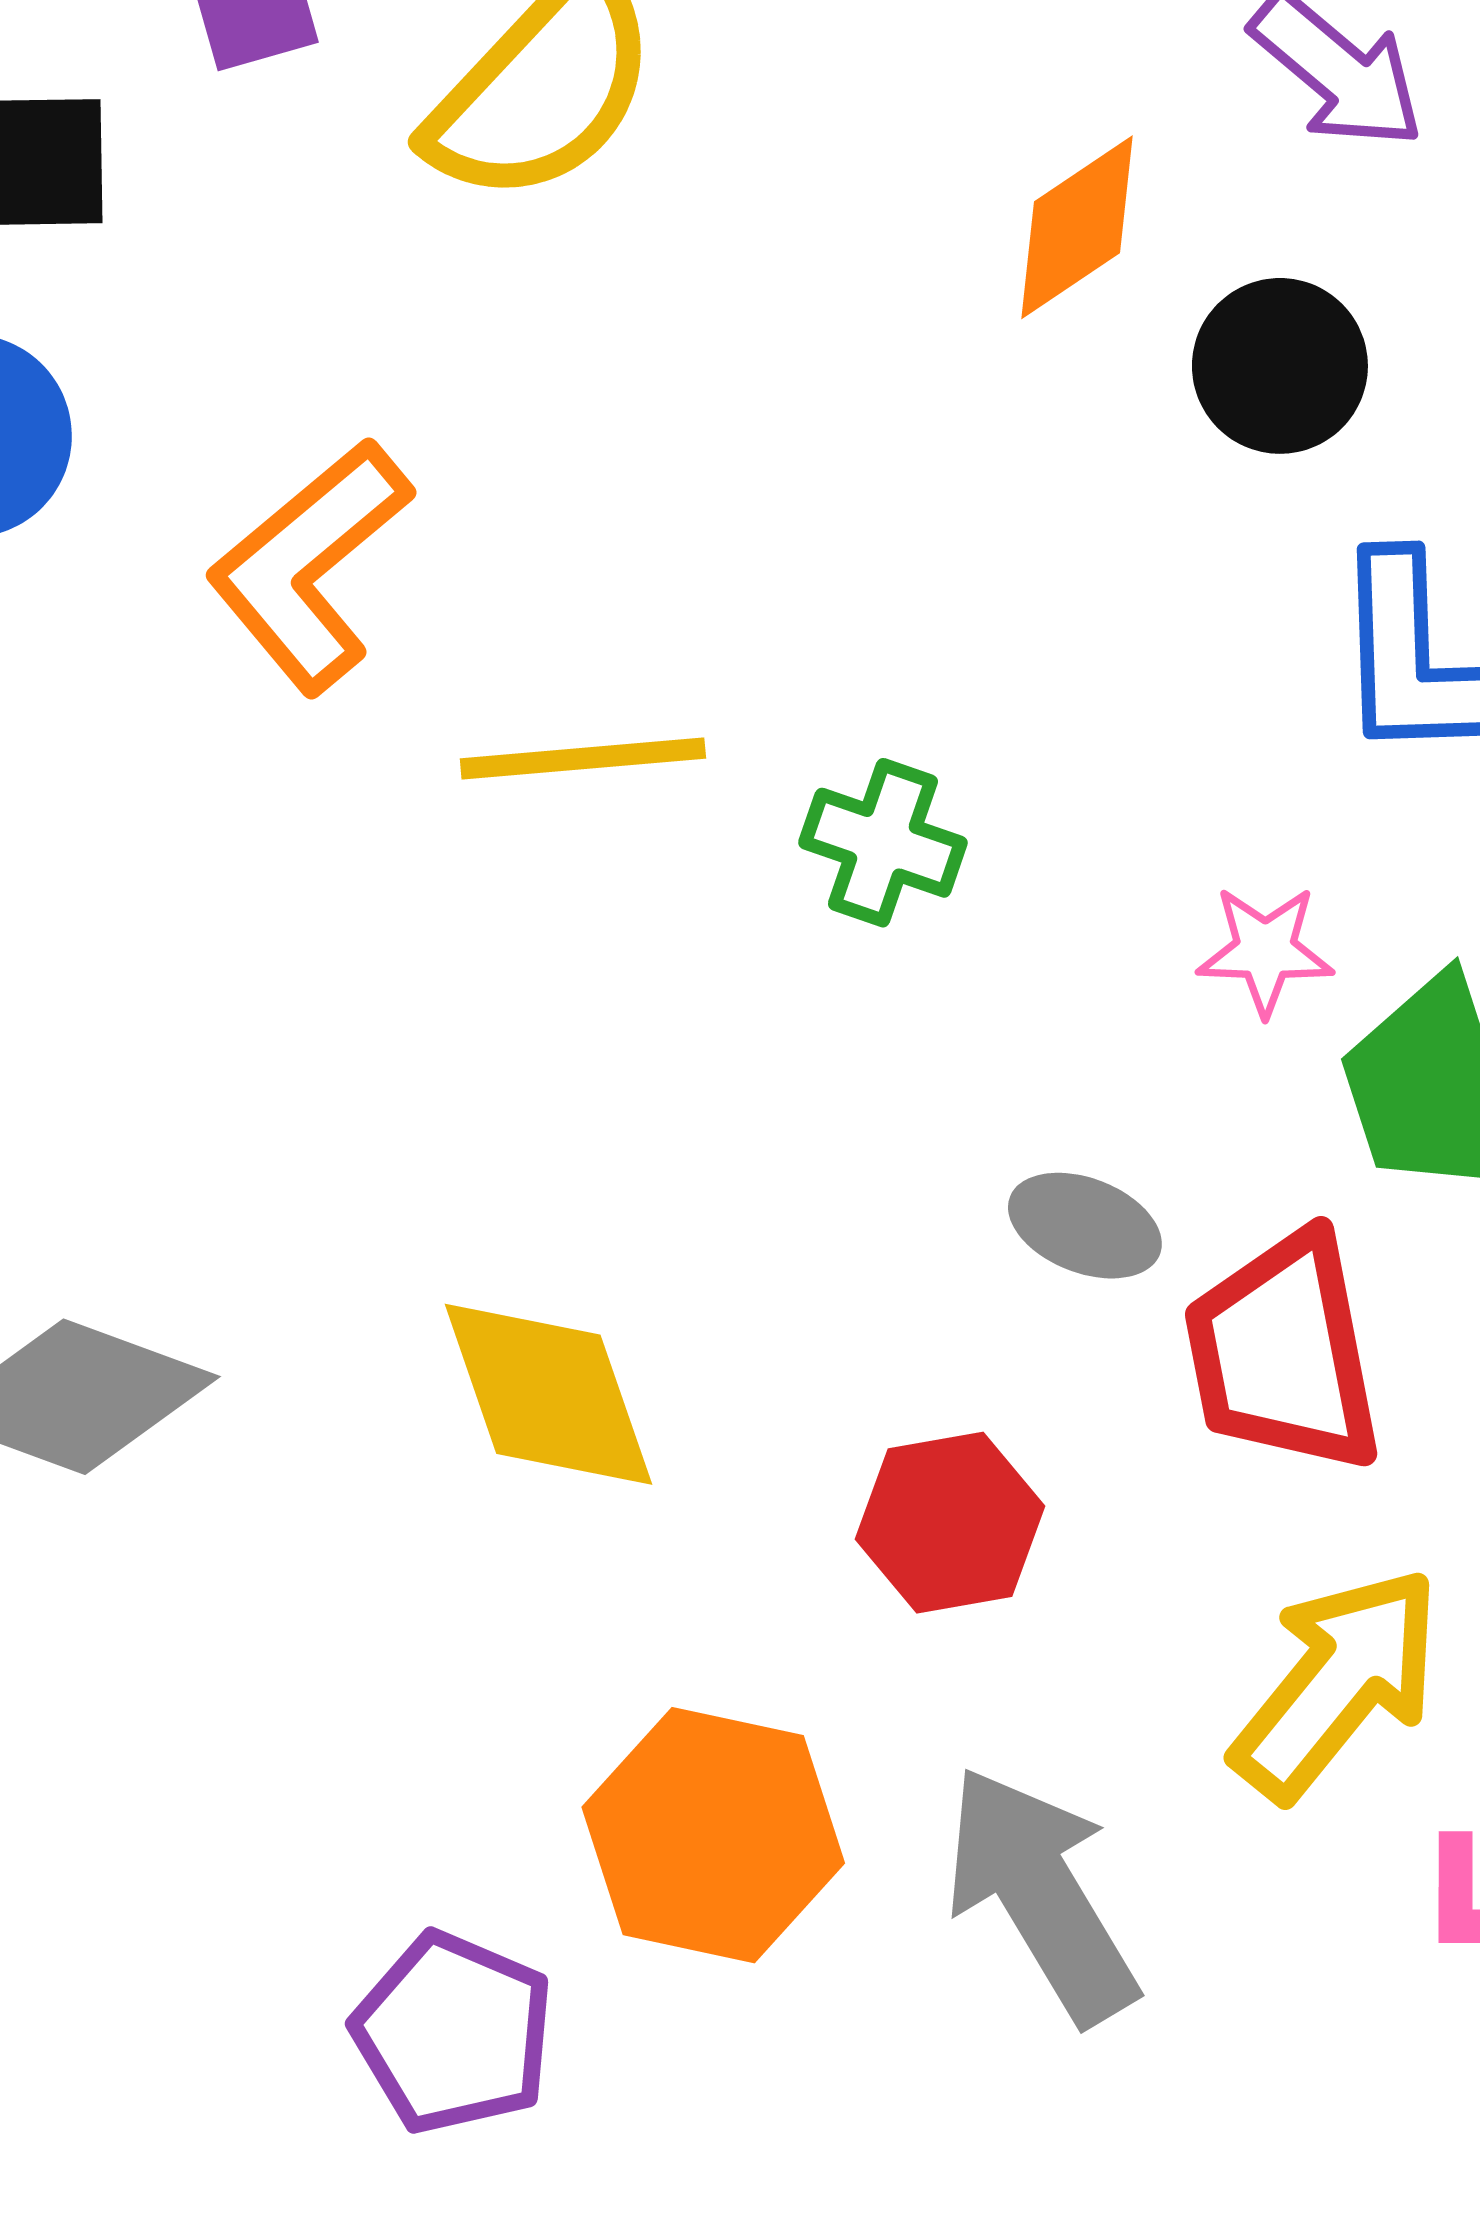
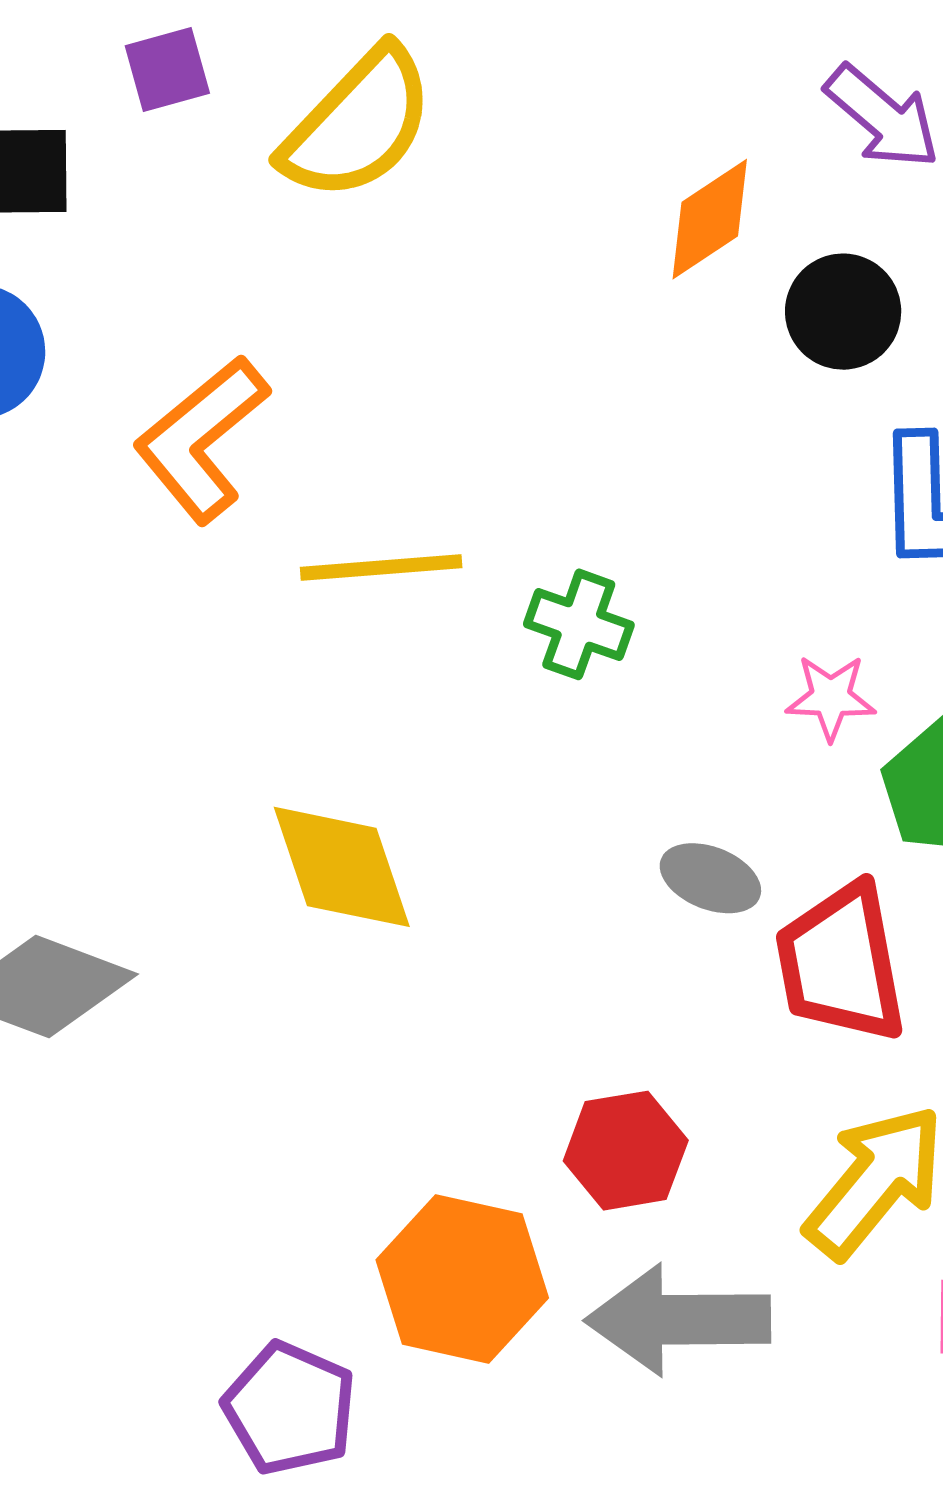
yellow diamond: (548, 1394) -> (342, 867), moved
red hexagon: (950, 1523) -> (626, 1151), moved
gray arrow: (1041, 1895) -> (678, 1320), turned -60

